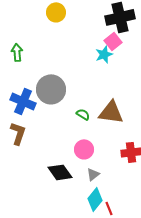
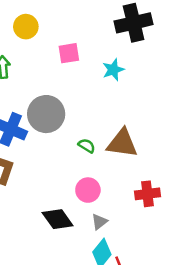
yellow circle: (56, 12) -> (26, 27), moved
pink square: (113, 41) -> (69, 53), moved, turned 30

